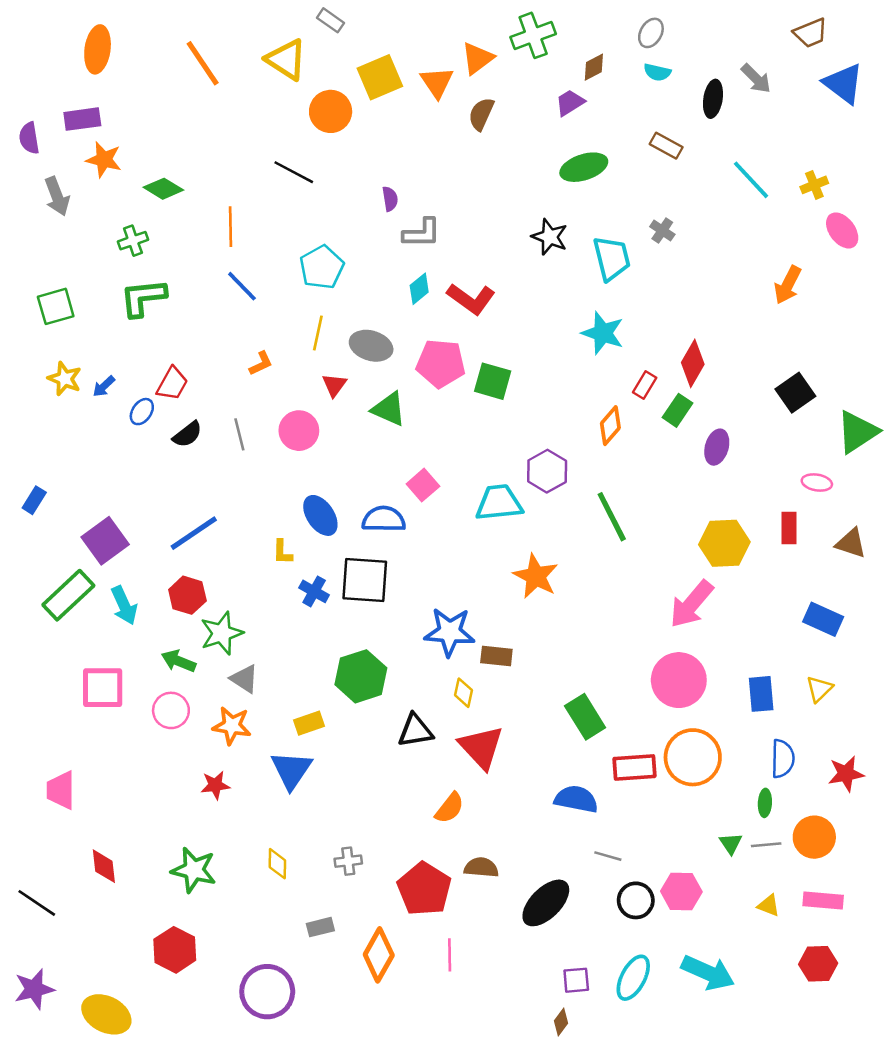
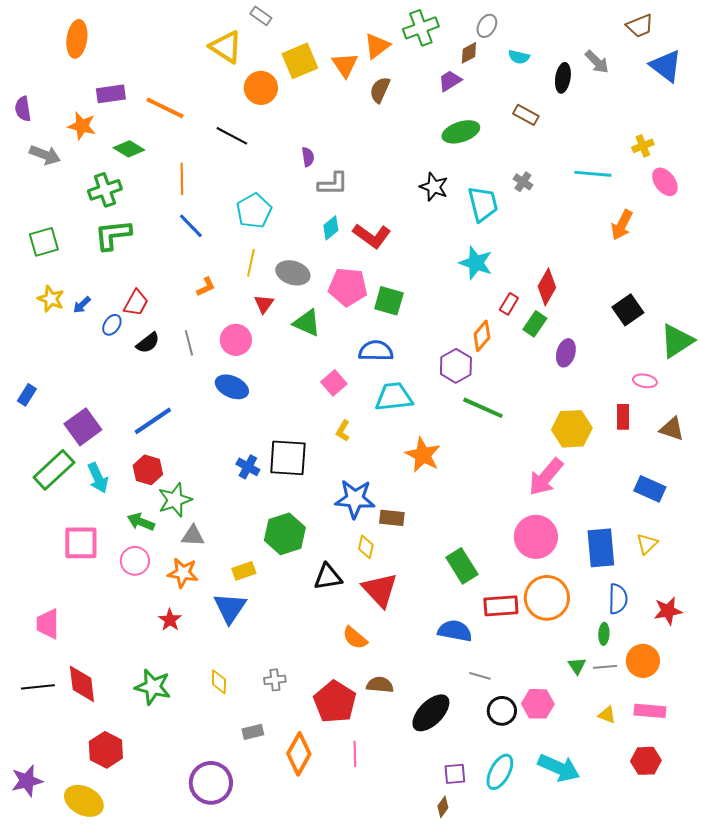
gray ellipse: (651, 33) -> (487, 26), moved
orange line: (203, 63) -> (165, 108), moved, turned -30
purple rectangle: (82, 119) -> (111, 94), moved
cyan line: (751, 180) -> (593, 174), moved, turned -42
gray arrow: (57, 196) -> (45, 155), turned -48
green cross: (133, 241) -> (105, 190), size x1.4
purple hexagon: (547, 471) -> (456, 366), moved
blue ellipse: (320, 515) -> (232, 387), moved, turned -32
green line: (612, 517) -> (483, 408), turned -39
blue semicircle: (384, 519) -> (376, 351), moved
yellow L-shape: (282, 552) -> (343, 431), moved, turned 30
gray triangle: (244, 679) -> (193, 536), turned -30
blue rectangle: (761, 694) -> (601, 548), size x1.4
red star: (215, 785) -> (170, 620), turned -30
orange semicircle: (450, 808) -> (355, 638), turned 92
red diamond: (104, 866) -> (82, 684), size x1.4
black line: (37, 903) -> (38, 687), moved, turned -40
red hexagon: (175, 950) -> (106, 750), moved

